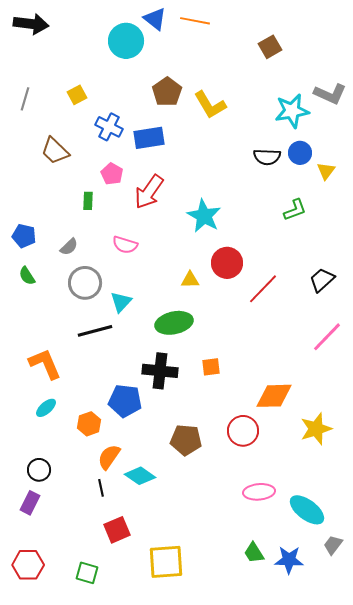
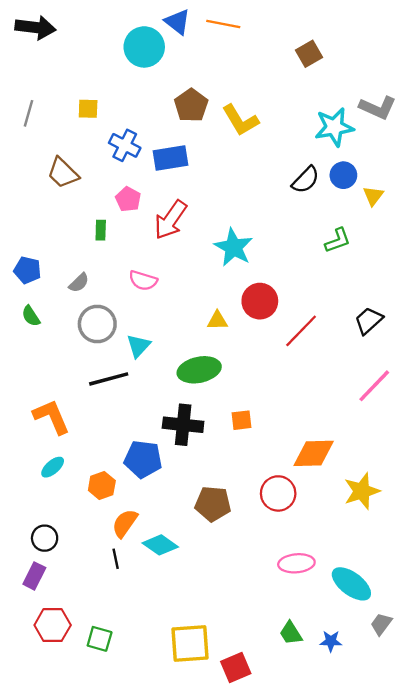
yellow square: (77, 95) -> (88, 109), turned 30
black semicircle: (267, 157) -> (306, 180), turned -48
red square: (117, 530) -> (236, 667), moved
blue star: (289, 560) -> (331, 641), size x0.7
red hexagon: (28, 565) -> (53, 625), moved
green square: (87, 573) -> (100, 639), moved

